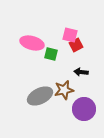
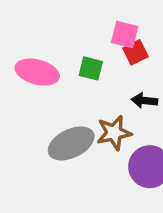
pink ellipse: (32, 43) -> (37, 72), moved

